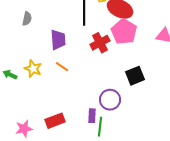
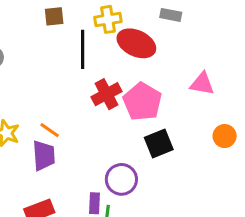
pink pentagon: (124, 32) -> (142, 102), moved
purple trapezoid: (58, 40) -> (44, 155), moved

